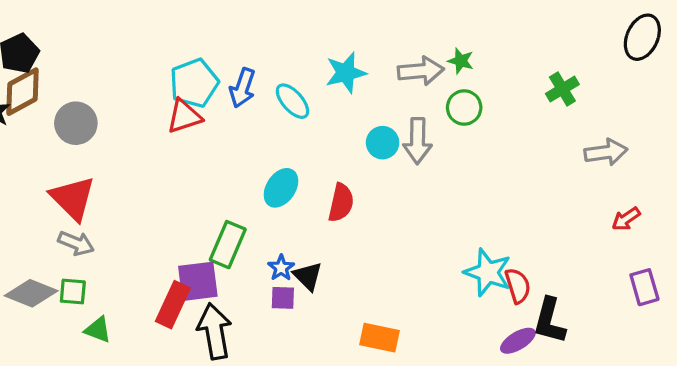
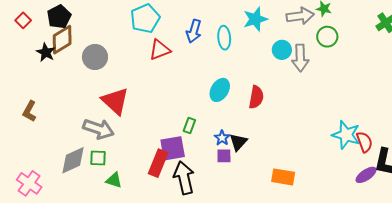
cyan pentagon: (194, 83) -> (145, 19), moved
cyan ellipse: (292, 101) -> (224, 38), turned 40
cyan circle: (383, 143) -> (282, 50), moved
red triangle: (73, 198) -> (115, 101), moved
gray arrow: (76, 243) -> (99, 129), size x1.4
green rectangle: (228, 245) -> (189, 125), size x0.6
black triangle: (308, 276) -> (238, 142), turned 30
gray diamond: (31, 293) -> (73, 160), turned -44

